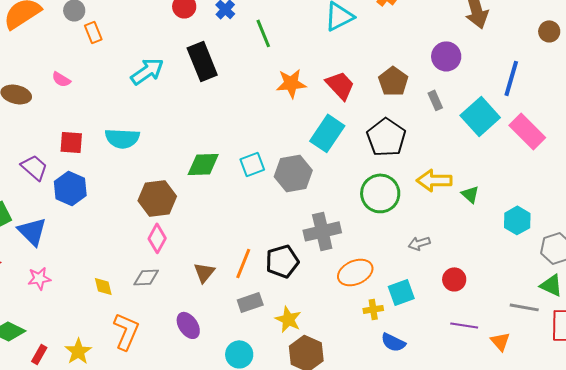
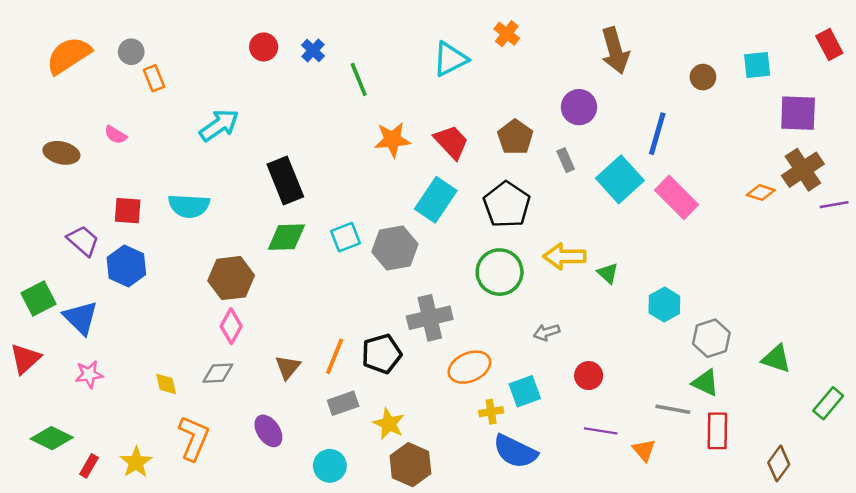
black rectangle: (202, 61) -> (285, 181), moved
blue semicircle: (393, 342) -> (515, 451), size x1.5

